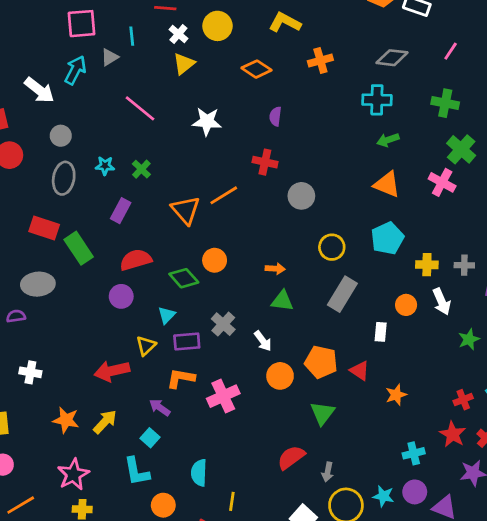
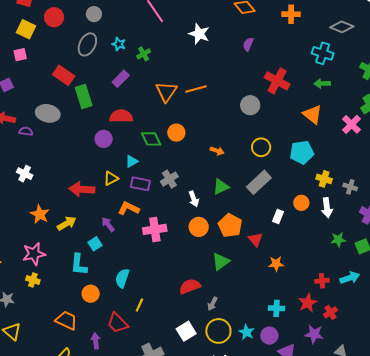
red cross: (265, 162) -> (277, 81), moved, size x1.4
green triangle: (282, 301) -> (221, 187), moved, turned -48

